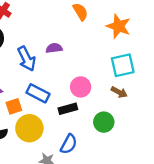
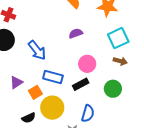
purple semicircle: (54, 48) -> (76, 33), moved

